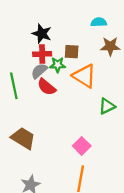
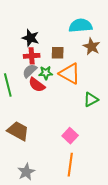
cyan semicircle: (99, 22) -> (80, 26), size x1.6
brown star: (110, 46) -> (92, 47), turned 30
green star: (58, 65) -> (46, 73), moved

